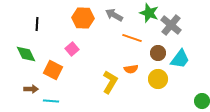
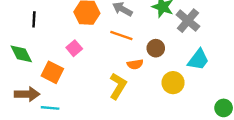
orange line: (132, 38) -> (121, 36), moved
brown circle: (158, 53) -> (156, 48), moved
orange semicircle: (131, 69) -> (135, 64), moved
brown arrow: (31, 89) -> (27, 94), size x1.5

